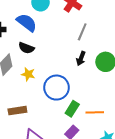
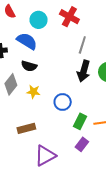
black arrow: (81, 58) -> (84, 71), size x1.5
blue circle: (56, 88) -> (63, 102), size x0.7

